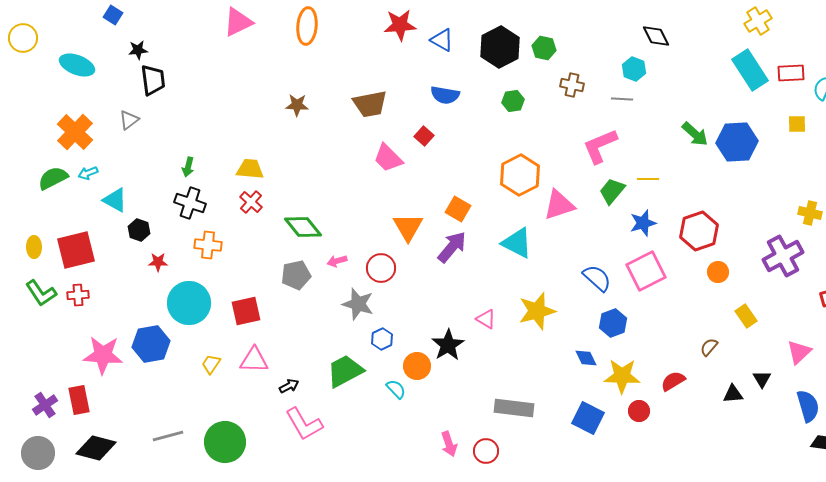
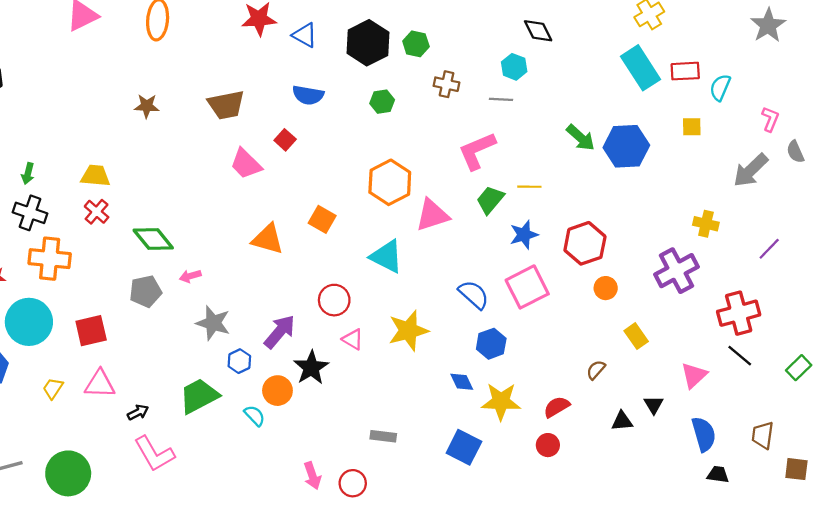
orange triangle: (408, 227) -> (268, 239), turned -44
orange cross: (208, 245) -> (50, 259), size x1.4
purple arrow: (452, 247) -> (280, 332), moved
red circle: (381, 268) -> (334, 300), moved
gray rectangle: (514, 408) -> (383, 436), size x0.6
red circle: (639, 411) -> (548, 445), moved

